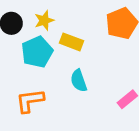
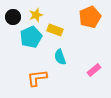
orange L-shape: (30, 101) -> (37, 78), moved

